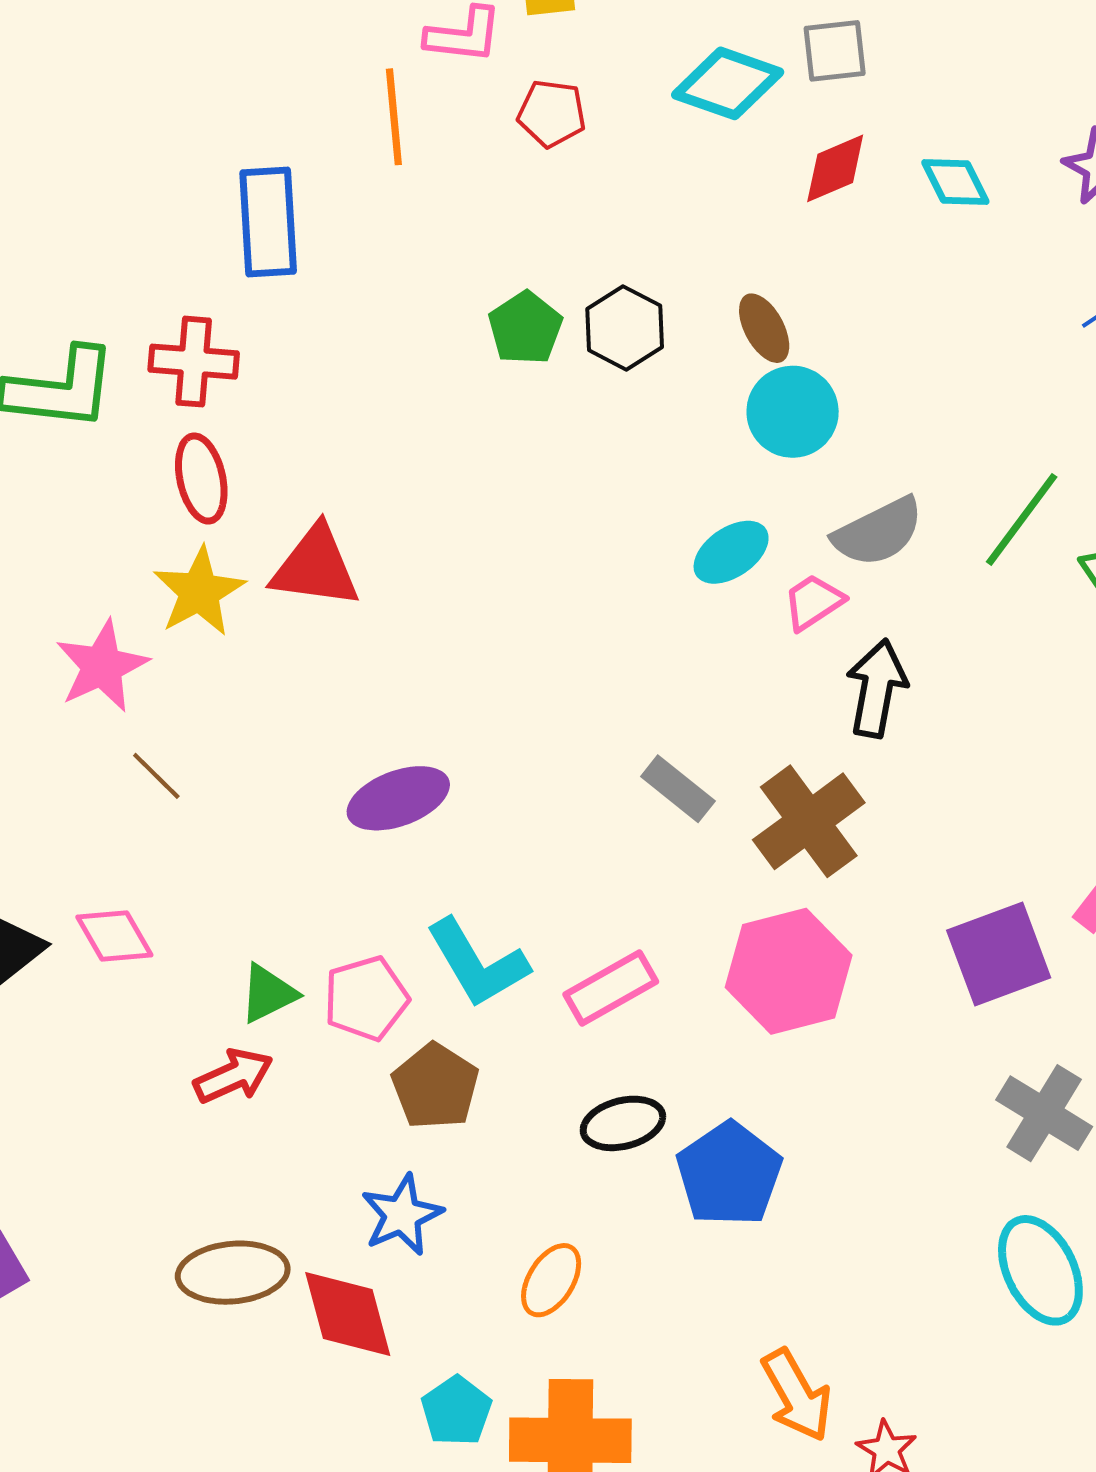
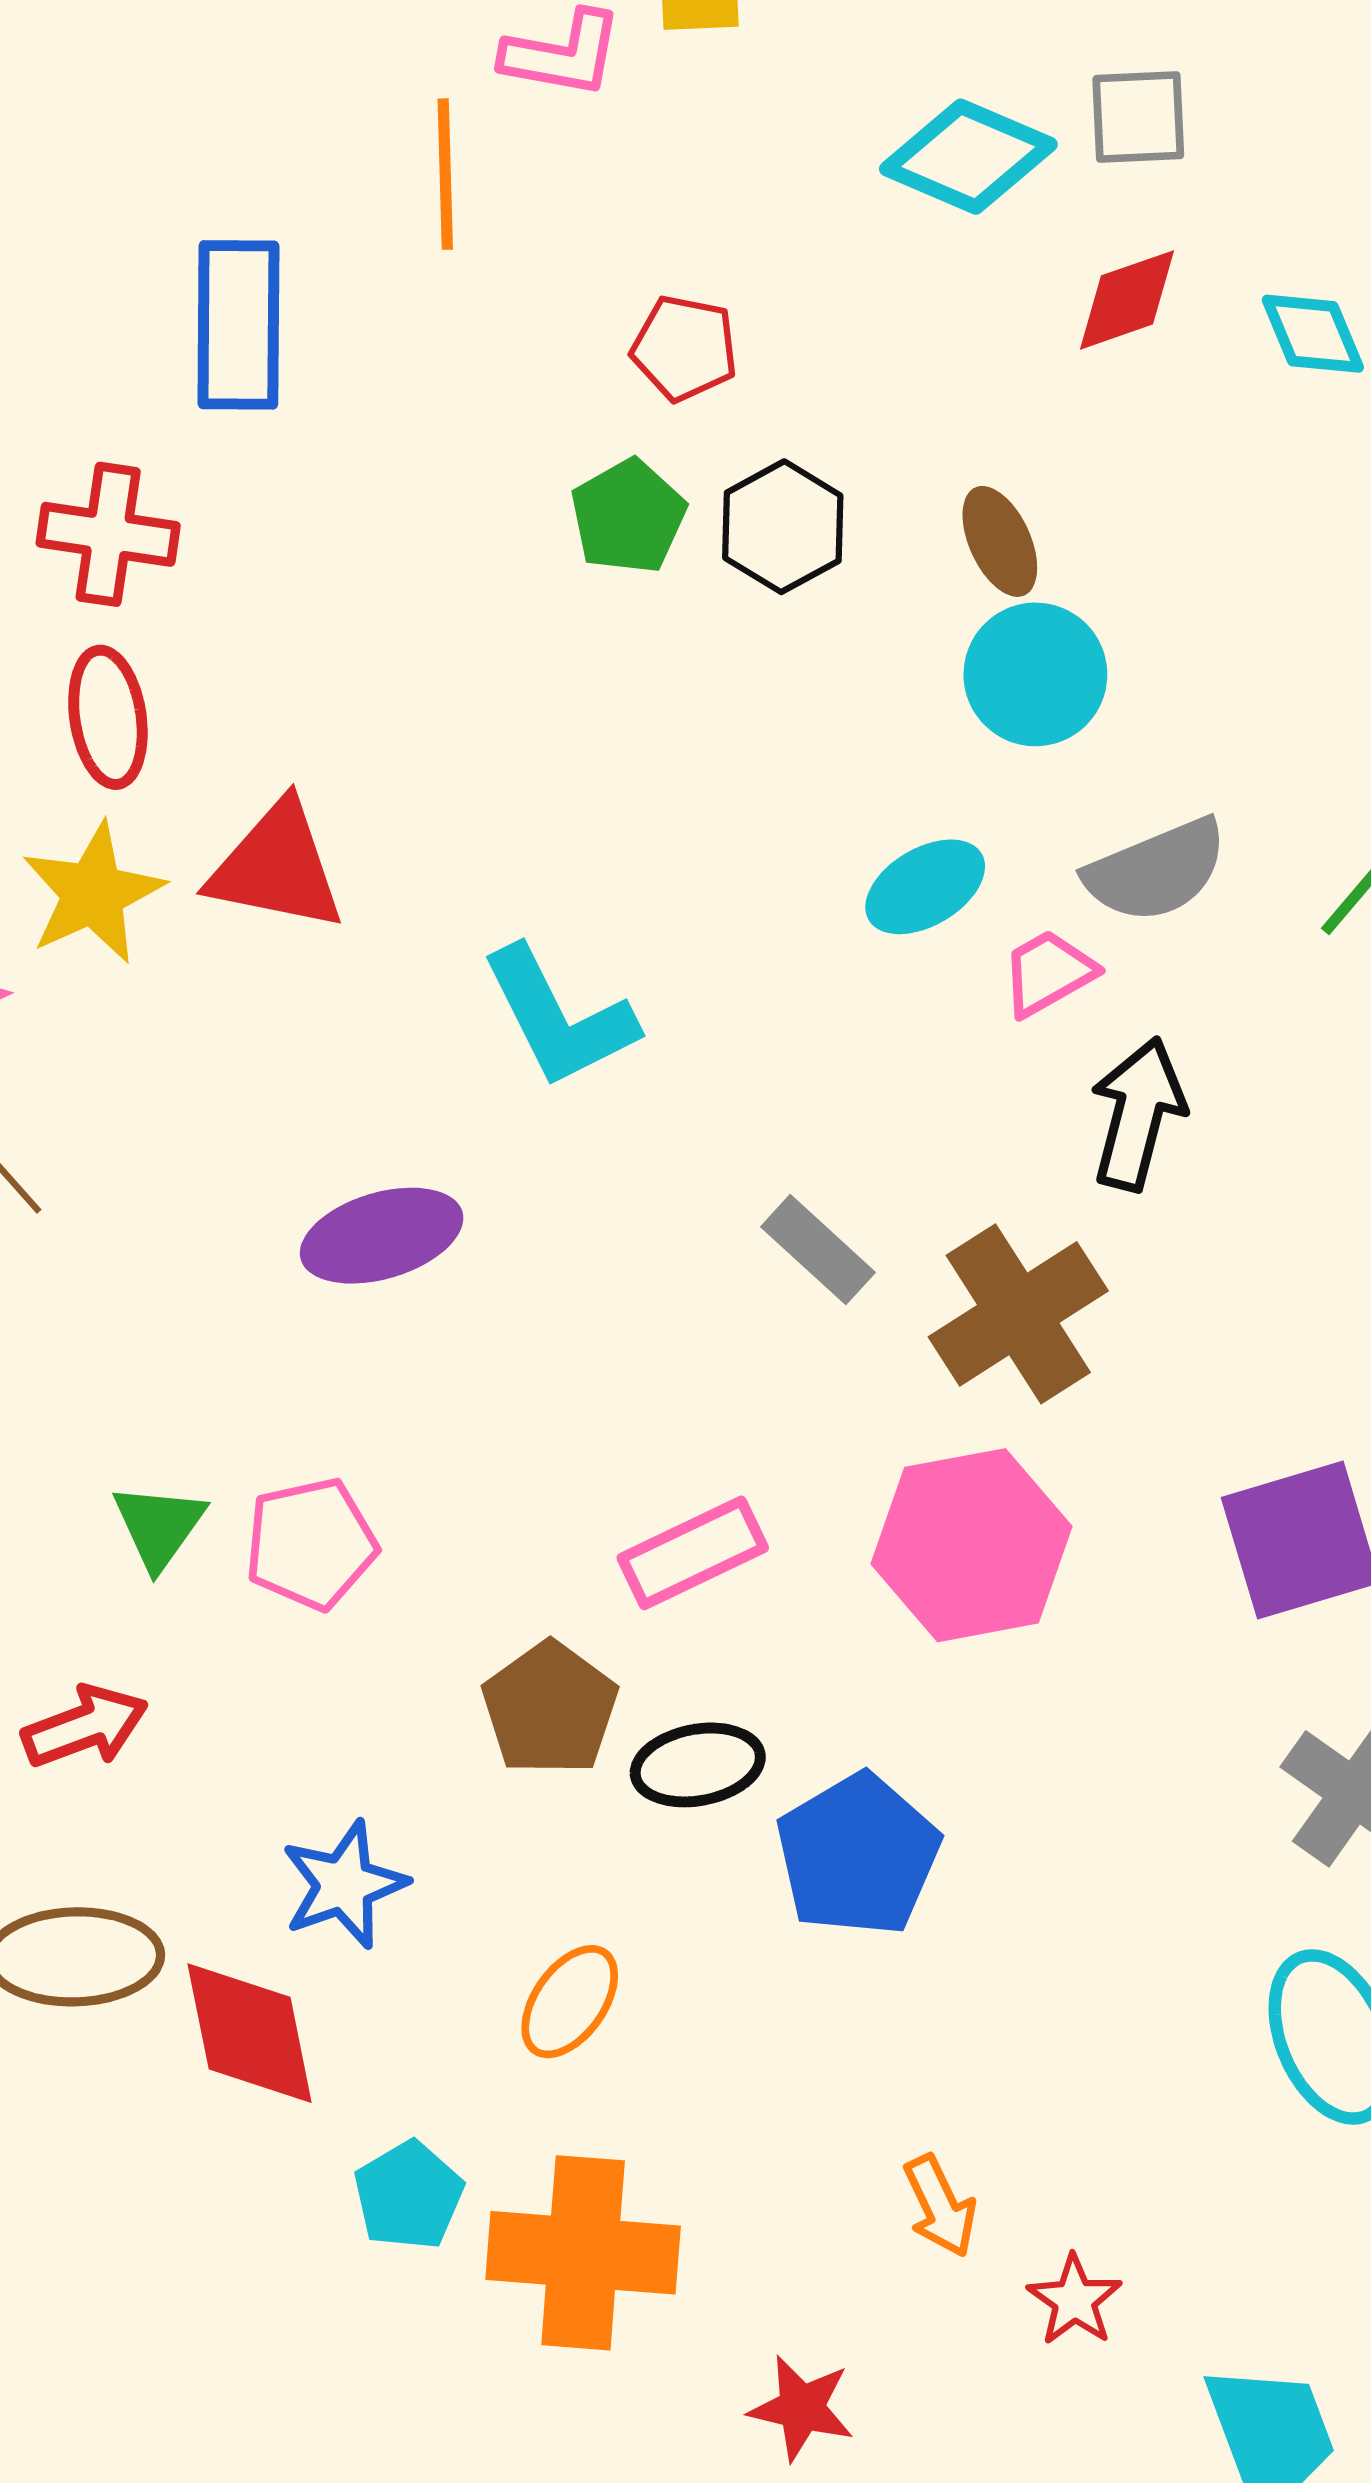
red pentagon: (552, 113) -> (685, 348), moved
cyan L-shape: (477, 963) -> (559, 1017), moved
green triangle: (268, 994) -> (159, 1526), turned -32
red arrow: (233, 1076) -> (85, 1727), moved
brown pentagon: (435, 1086) -> (550, 1708), moved
orange arrow: (797, 1395) -> (940, 2206), size x0.7

